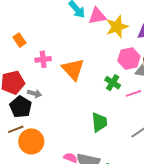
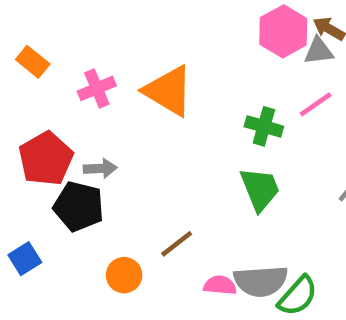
green cross: (113, 83) -> (264, 126), moved
brown line: (16, 129) -> (177, 244), moved
orange circle: (31, 141) -> (124, 275), size x0.6

